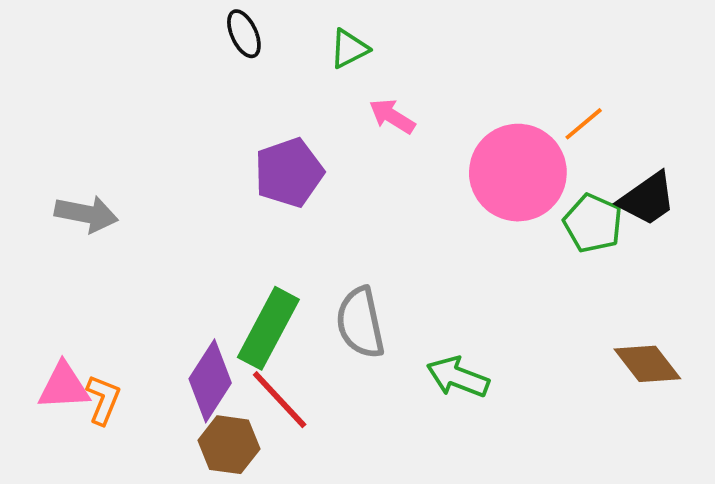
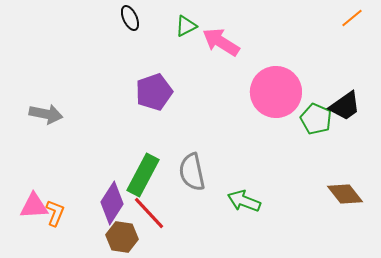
pink arrow: (392, 116) -> (221, 42), moved, size x1.5
orange line: (584, 124) -> (352, 18), moved

